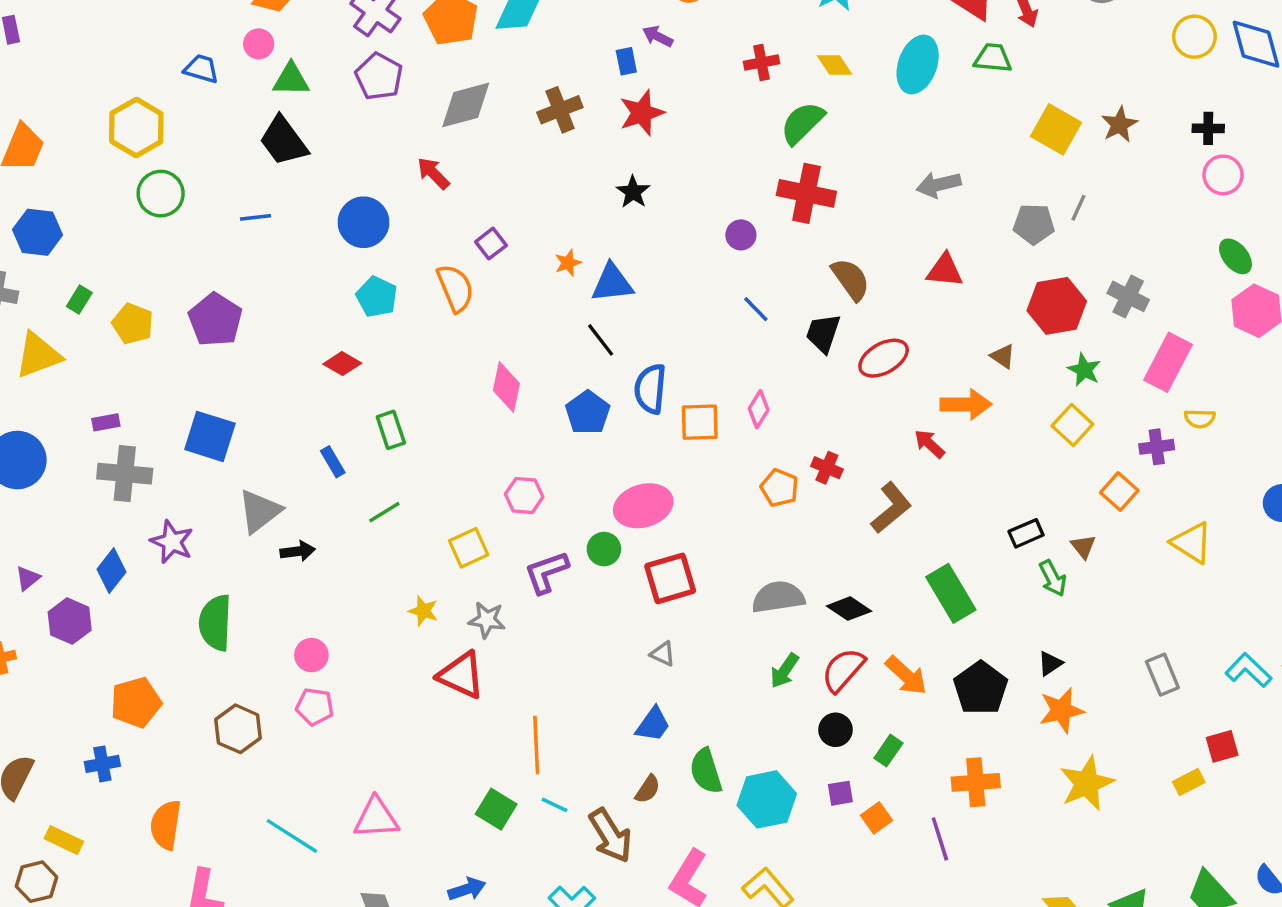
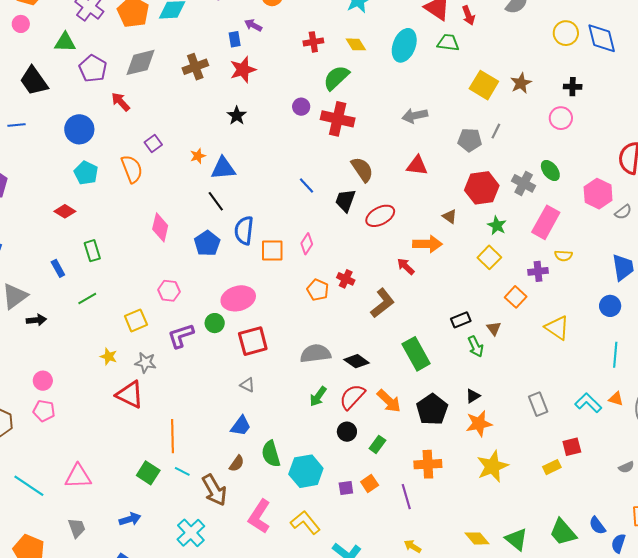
purple pentagon: (379, 77) -> (93, 69), moved
green triangle: (291, 79) -> (65, 42), moved
pink circle: (1223, 175) -> (561, 118), moved
purple circle: (741, 235) -> (301, 107), moved
green ellipse: (1235, 256) -> (550, 171), moved
purple square: (840, 793) -> (346, 488), moved

